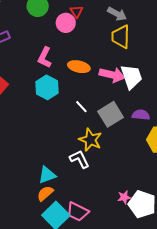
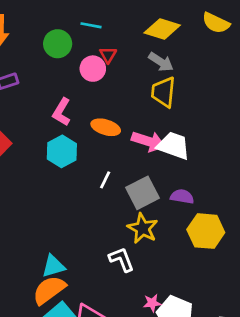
white trapezoid: (131, 77) -> (173, 146), turned -56
white line: (81, 107) -> (105, 180), turned 64
yellow star: (90, 140) -> (143, 228), moved
white L-shape: (79, 159) -> (122, 259), moved
orange semicircle: (45, 193) -> (49, 290), size x1.5

